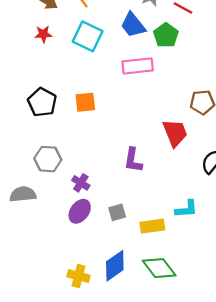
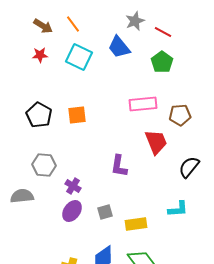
green pentagon: (166, 35) -> (162, 62), moved
pink rectangle: (138, 66) -> (143, 104), moved
cyan L-shape: (186, 209) -> (178, 209), moved

